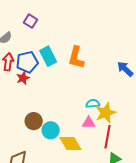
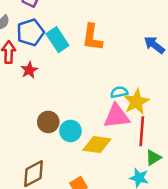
blue pentagon: (27, 62) -> (30, 32), moved
pink triangle: (89, 123) -> (117, 116), size x1.6
yellow diamond: (70, 143) -> (97, 145), turned -45

